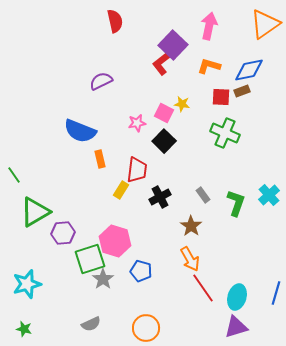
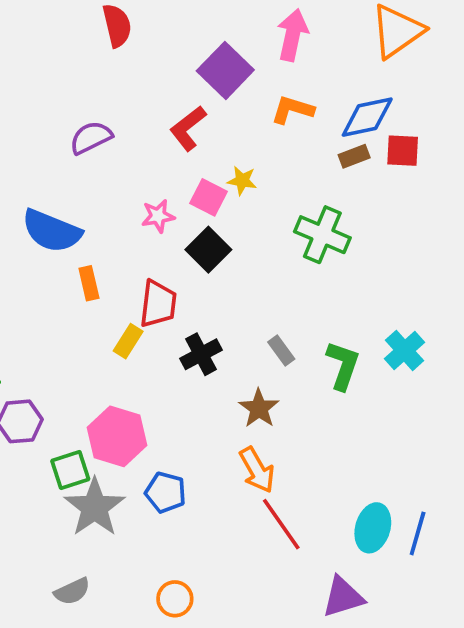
red L-shape: (162, 63) -> (188, 128), moved
red square: (221, 97) -> (403, 151), moved
green square: (90, 259) -> (70, 470), size x0.7
gray star: (103, 279) -> (95, 507), size x1.5
cyan ellipse: (237, 297) -> (373, 528), moved
orange circle: (146, 328) -> (175, 599), size x0.7

